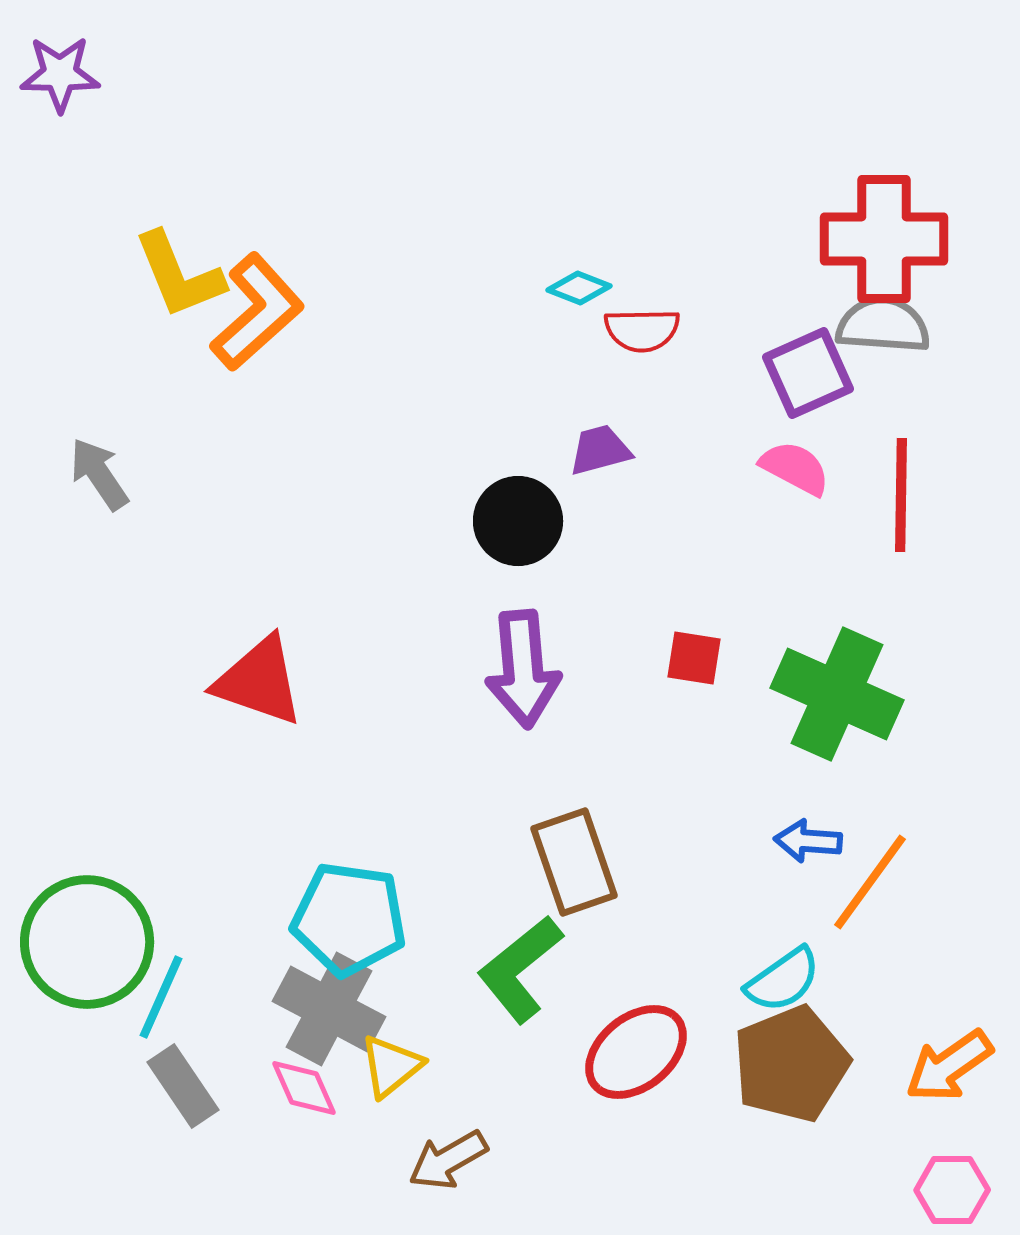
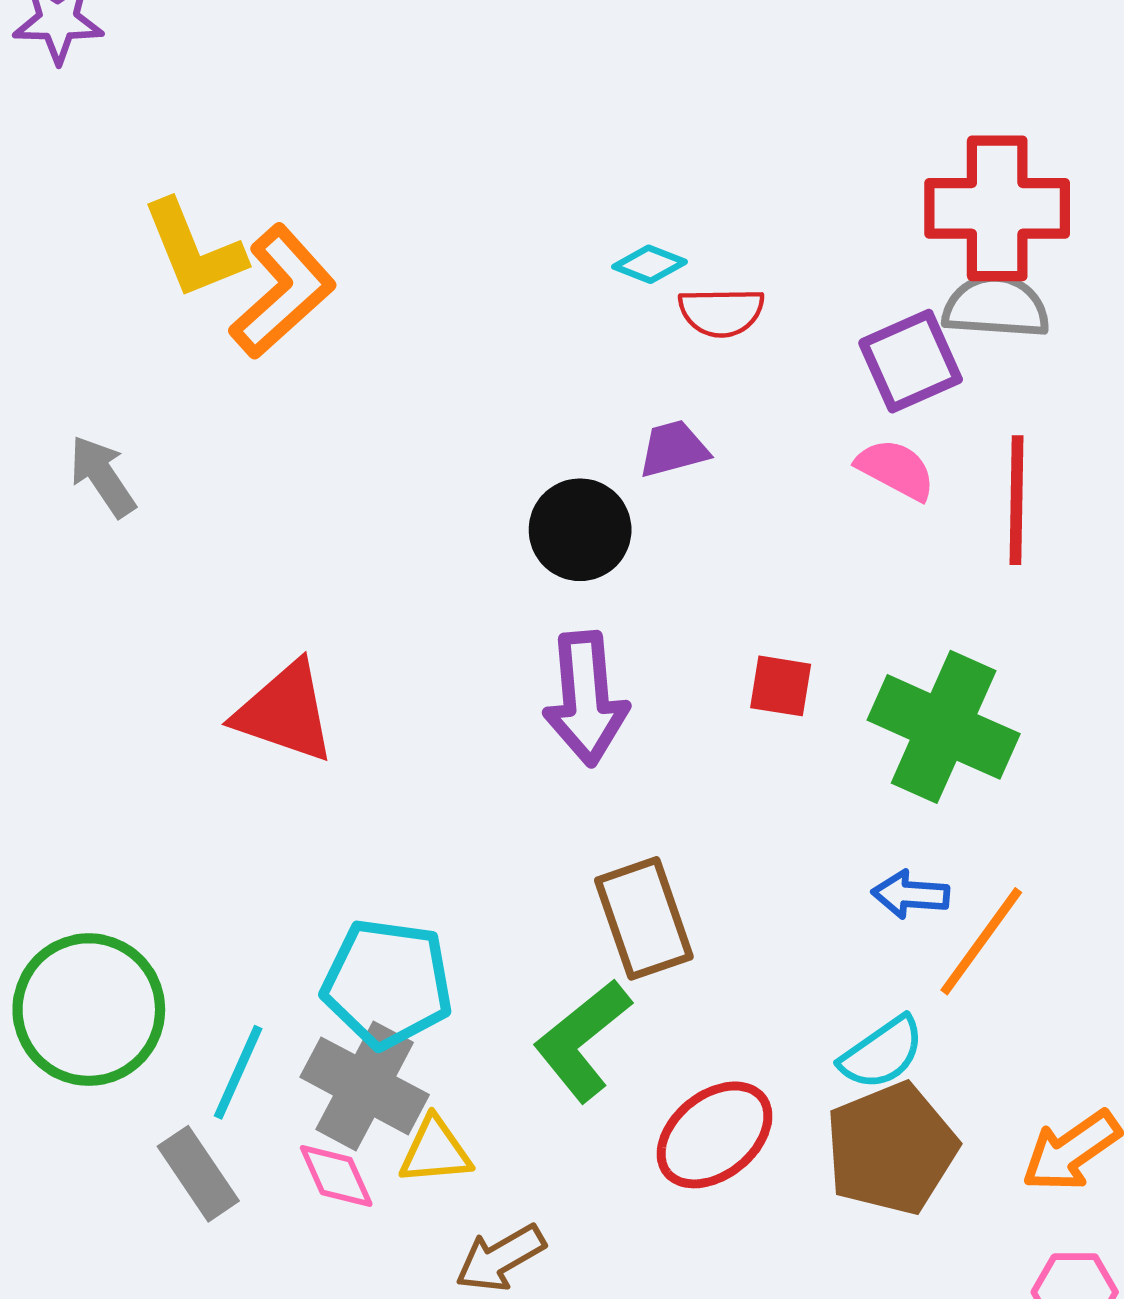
cyan line: (161, 997) -> (238, 1072), moved
yellow triangle: (391, 1066) -> (435, 1151), turned 34

